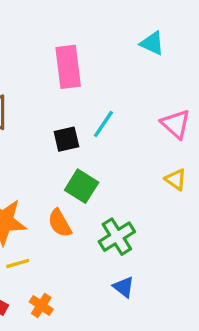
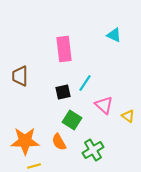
pink triangle: (176, 124) -> (104, 105), moved

